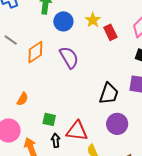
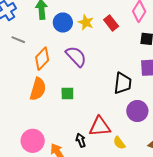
yellow star: (93, 20) -> (86, 22), moved
gray line: (11, 40) -> (18, 40), moved
orange semicircle: (23, 99) -> (38, 89), moved, size x1.6
green square: (49, 119) -> (67, 93), moved

